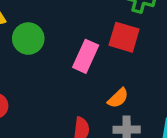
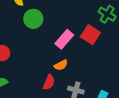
orange semicircle: (118, 98) -> (61, 65), moved

